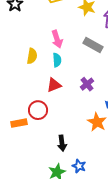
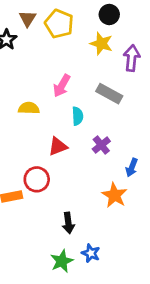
pink arrow: (57, 39) -> (62, 86), turned 48
yellow semicircle: (32, 56) -> (29, 108), turned -98
cyan semicircle: (57, 60) -> (78, 116), moved

